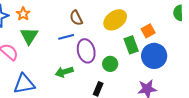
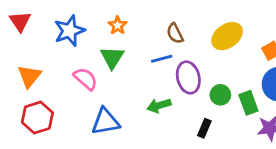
orange star: (23, 14) -> (118, 25), moved
green rectangle: (131, 45) -> (248, 103), moved

